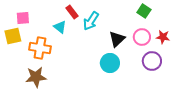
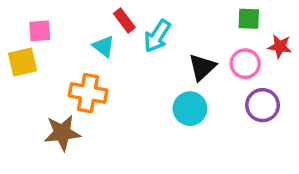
green square: (144, 11) -> (249, 19), turned -32
red star: (163, 37) -> (280, 46), moved
orange cross: (40, 48) -> (88, 93), moved

